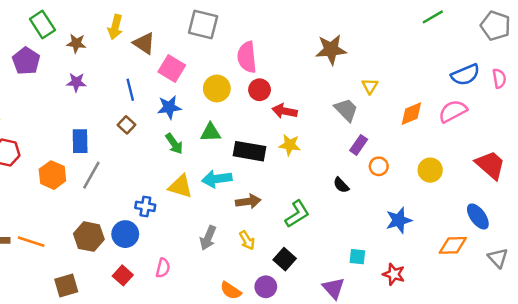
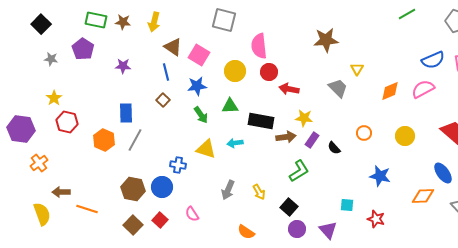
green rectangle: (42, 24) -> (96, 20), turned -45
brown star: (76, 43) -> (123, 22), moved
brown triangle: (144, 43) -> (173, 47), moved
yellow star: (290, 145) -> (304, 118), moved
purple rectangle: (359, 145) -> (312, 140), moved
cyan arrow: (217, 179) -> (235, 143), size x0.7
brown arrow: (248, 201) -> (286, 137), moved
blue star: (399, 220) -> (380, 176), turned 30
orange line: (31, 242) -> (87, 209), moved
pink semicircle: (163, 268) -> (192, 214), turned 133
brown square: (66, 286) -> (133, 225), moved, turned -30
purple circle: (266, 287) -> (297, 229), moved

